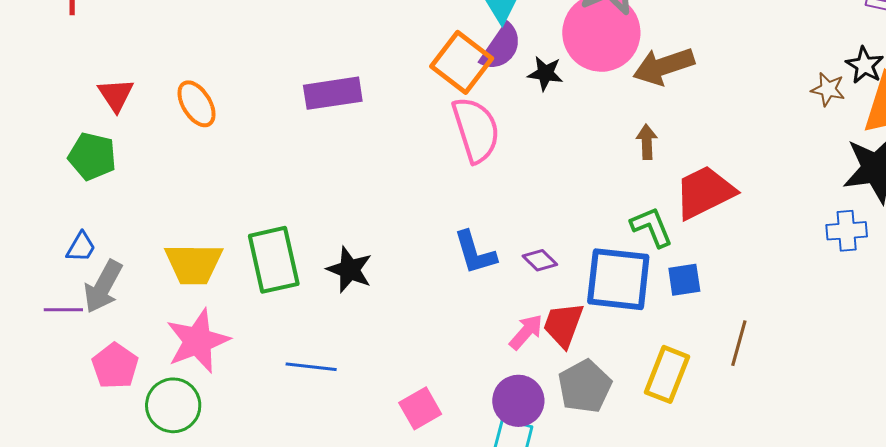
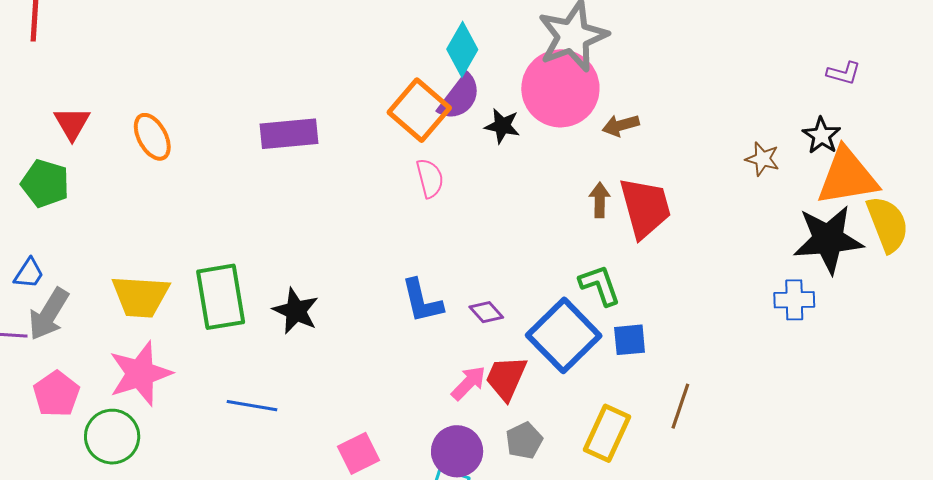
brown arrow: (664, 66) -> (621, 125), size x0.6
brown star: (828, 89) -> (762, 159), moved
pink semicircle: (476, 130) -> (430, 178), size x0.6
red trapezoid: (705, 192) -> (645, 208), moved, turned 98
blue square: (618, 279) -> (564, 335), turned 36
gray pentagon: (585, 386) -> (524, 441), size x0.7

